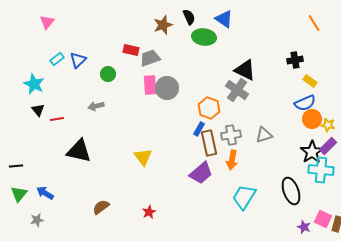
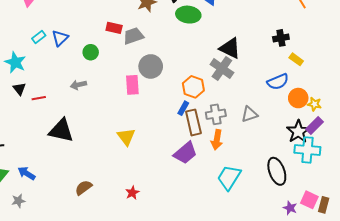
pink rectangle: (150, 85) -> (132, 85), moved
blue semicircle: (305, 103) -> (278, 82), moved

